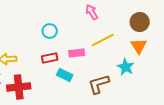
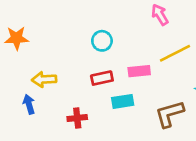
cyan rectangle: (65, 75) -> (123, 101), turned -35
red cross: (19, 87) -> (77, 118), moved, size x0.6

